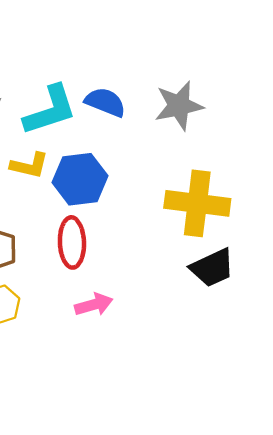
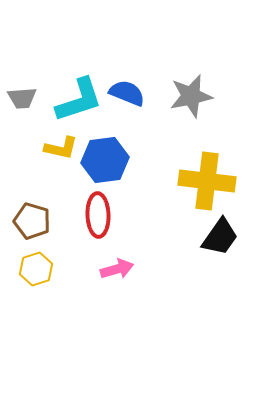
black trapezoid: (212, 268) -> (220, 237), turned -30

